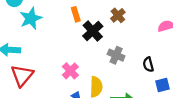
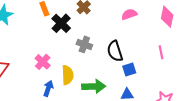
black semicircle: (148, 64) -> (115, 51), size x1.5

